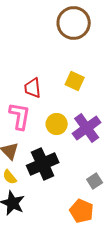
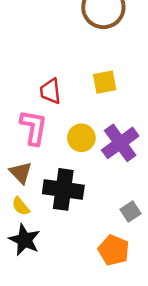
yellow square: (75, 81) -> (105, 82), turned -36
black cross: (43, 164) -> (63, 189), turned 32

